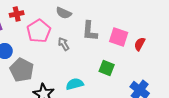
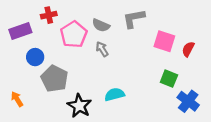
gray semicircle: (64, 13) -> (101, 25), moved
gray L-shape: (90, 31) -> (134, 18), moved, turned 75
green square: (107, 68) -> (169, 79), moved

